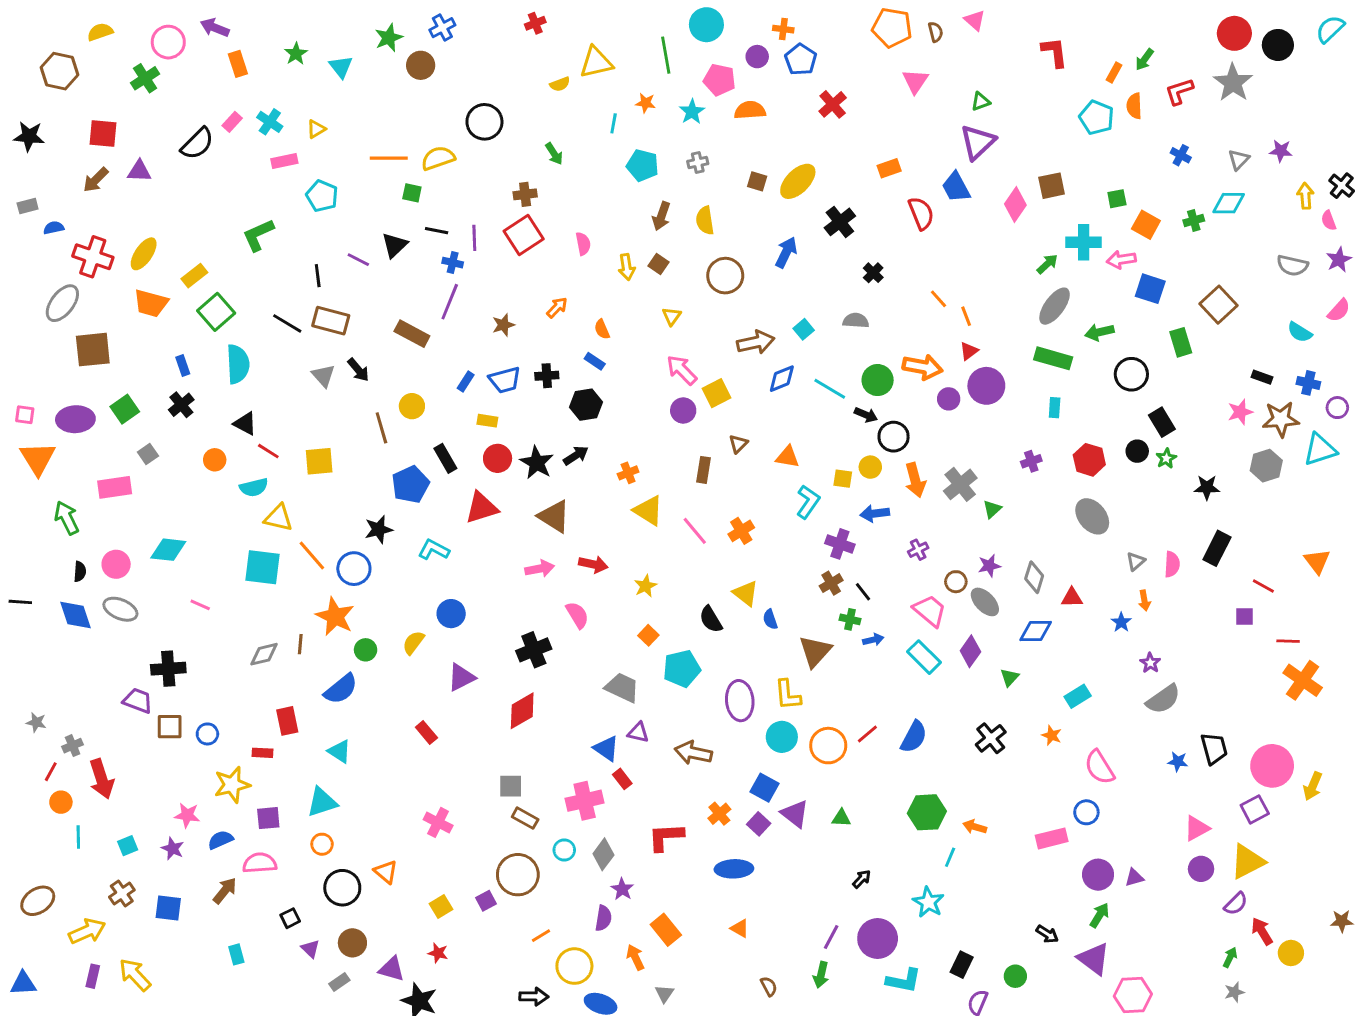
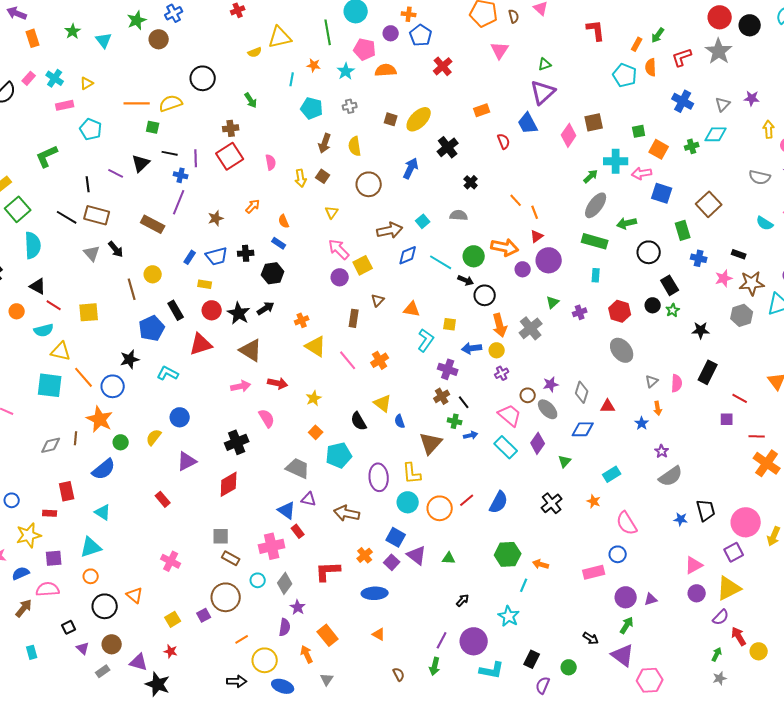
blue cross: (1181, 155) -> (683, 101), size x1.5
red semicircle: (921, 213) -> (504, 141), size x0.7
blue cross: (1308, 383) -> (699, 258), moved
yellow circle: (870, 467) -> (497, 350), moved
green triangle: (992, 509) -> (553, 302), moved

